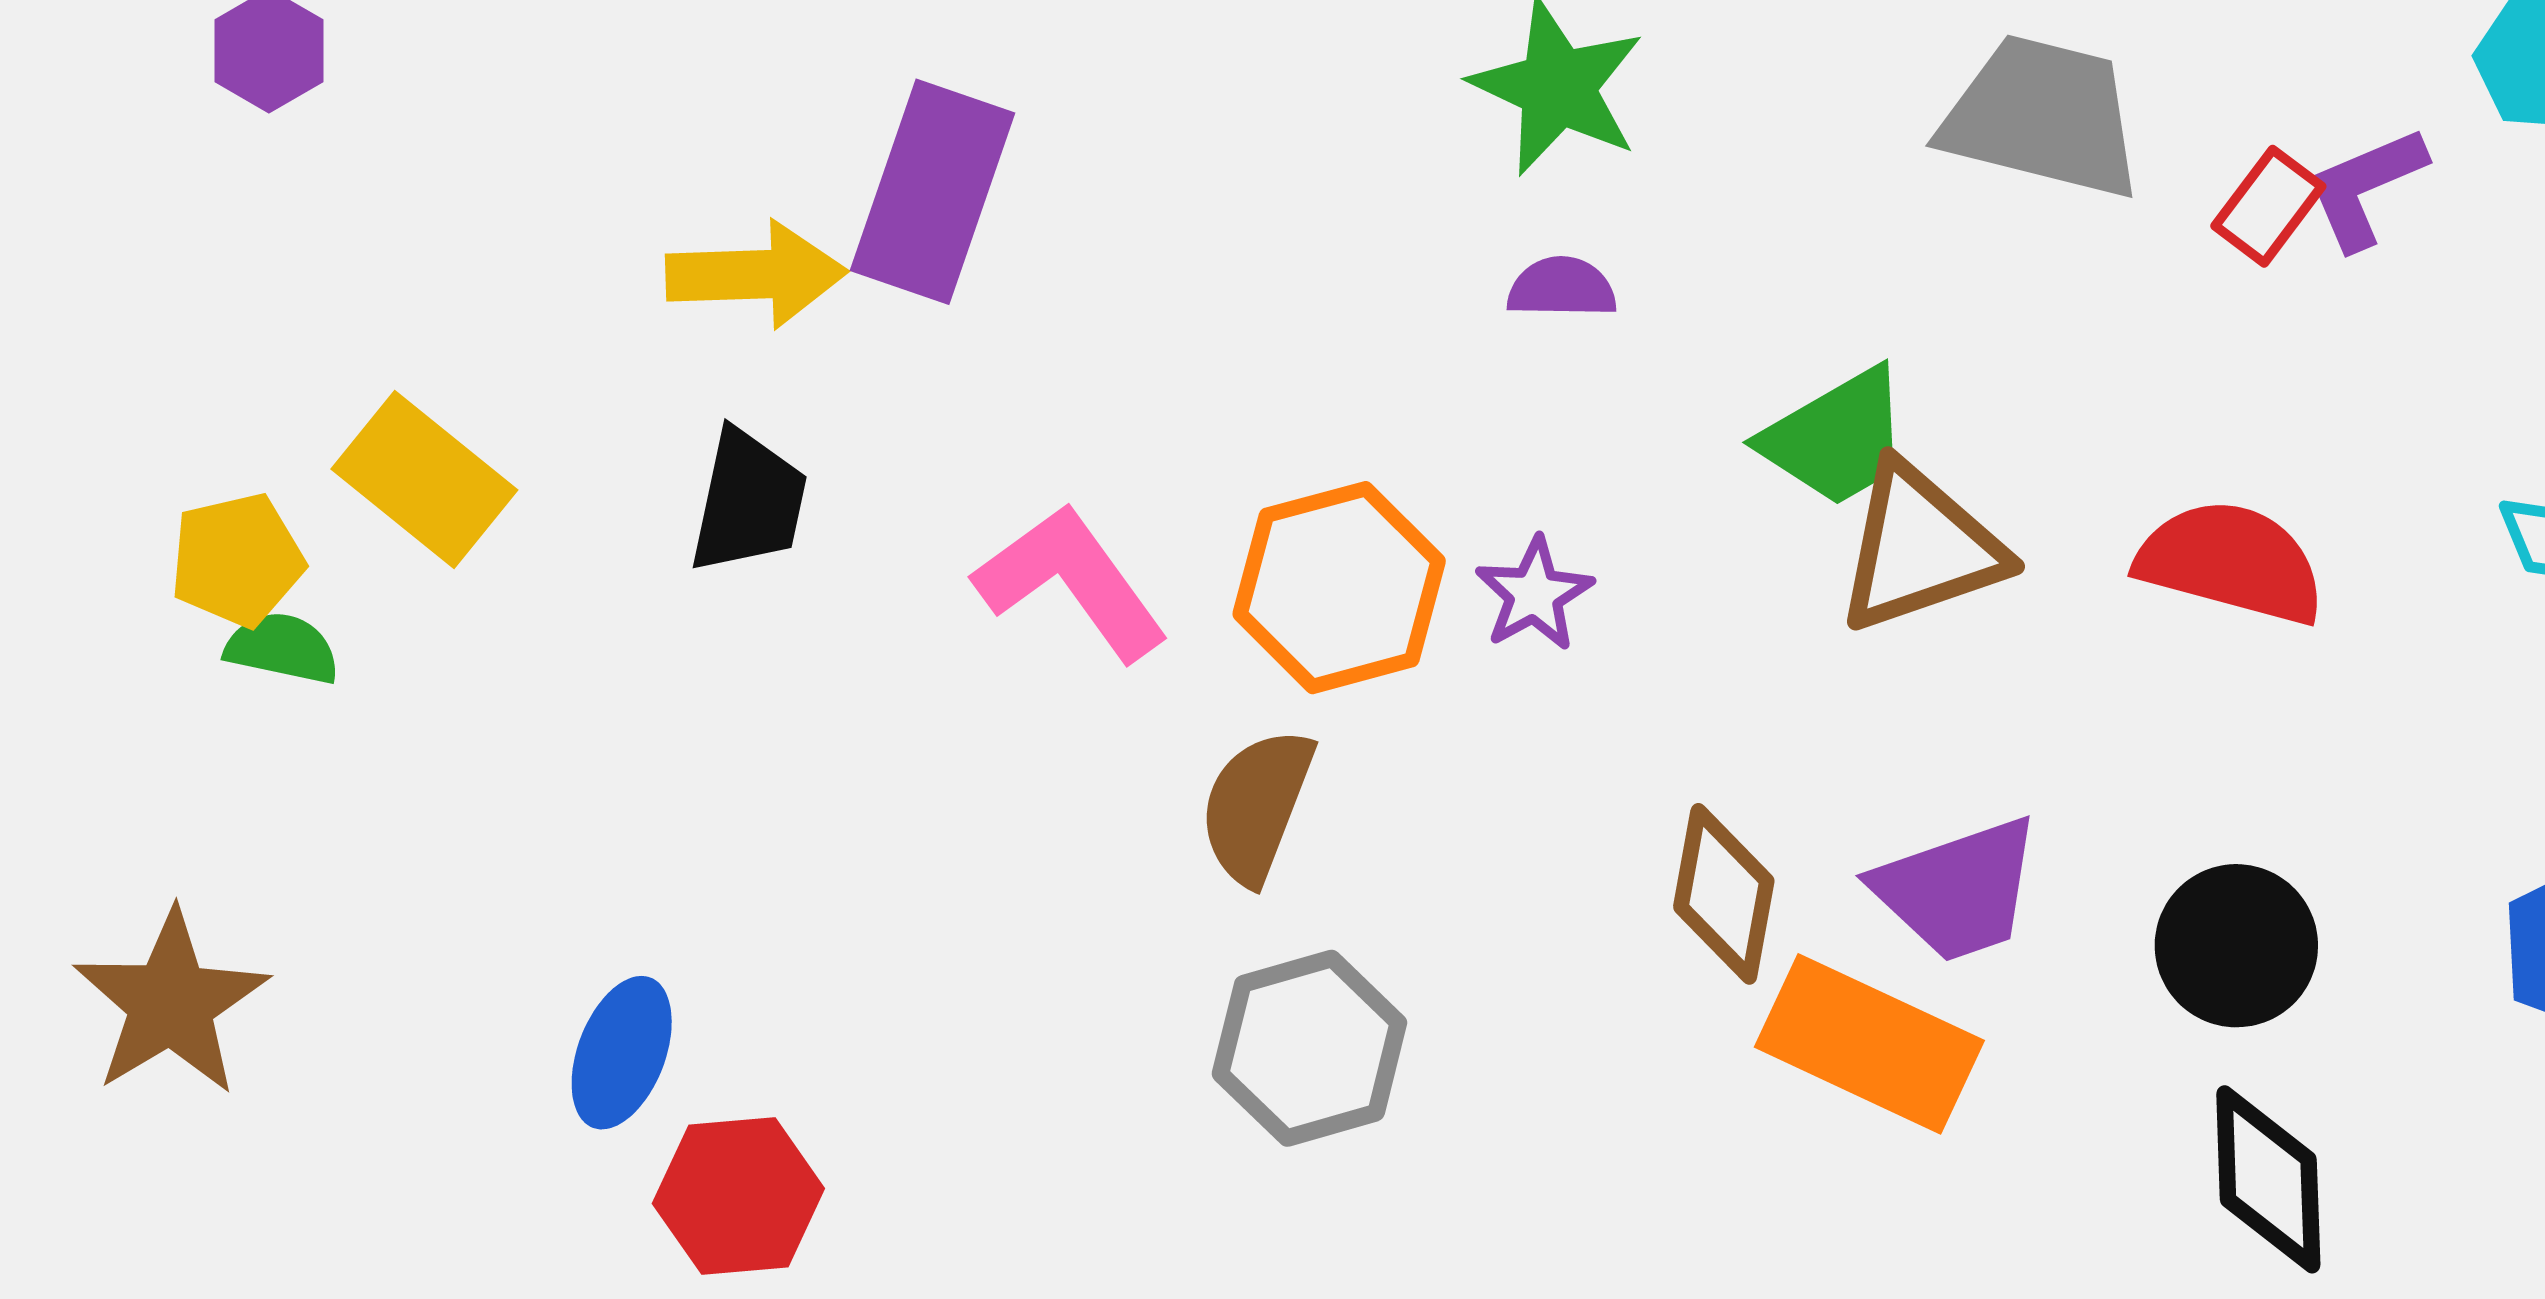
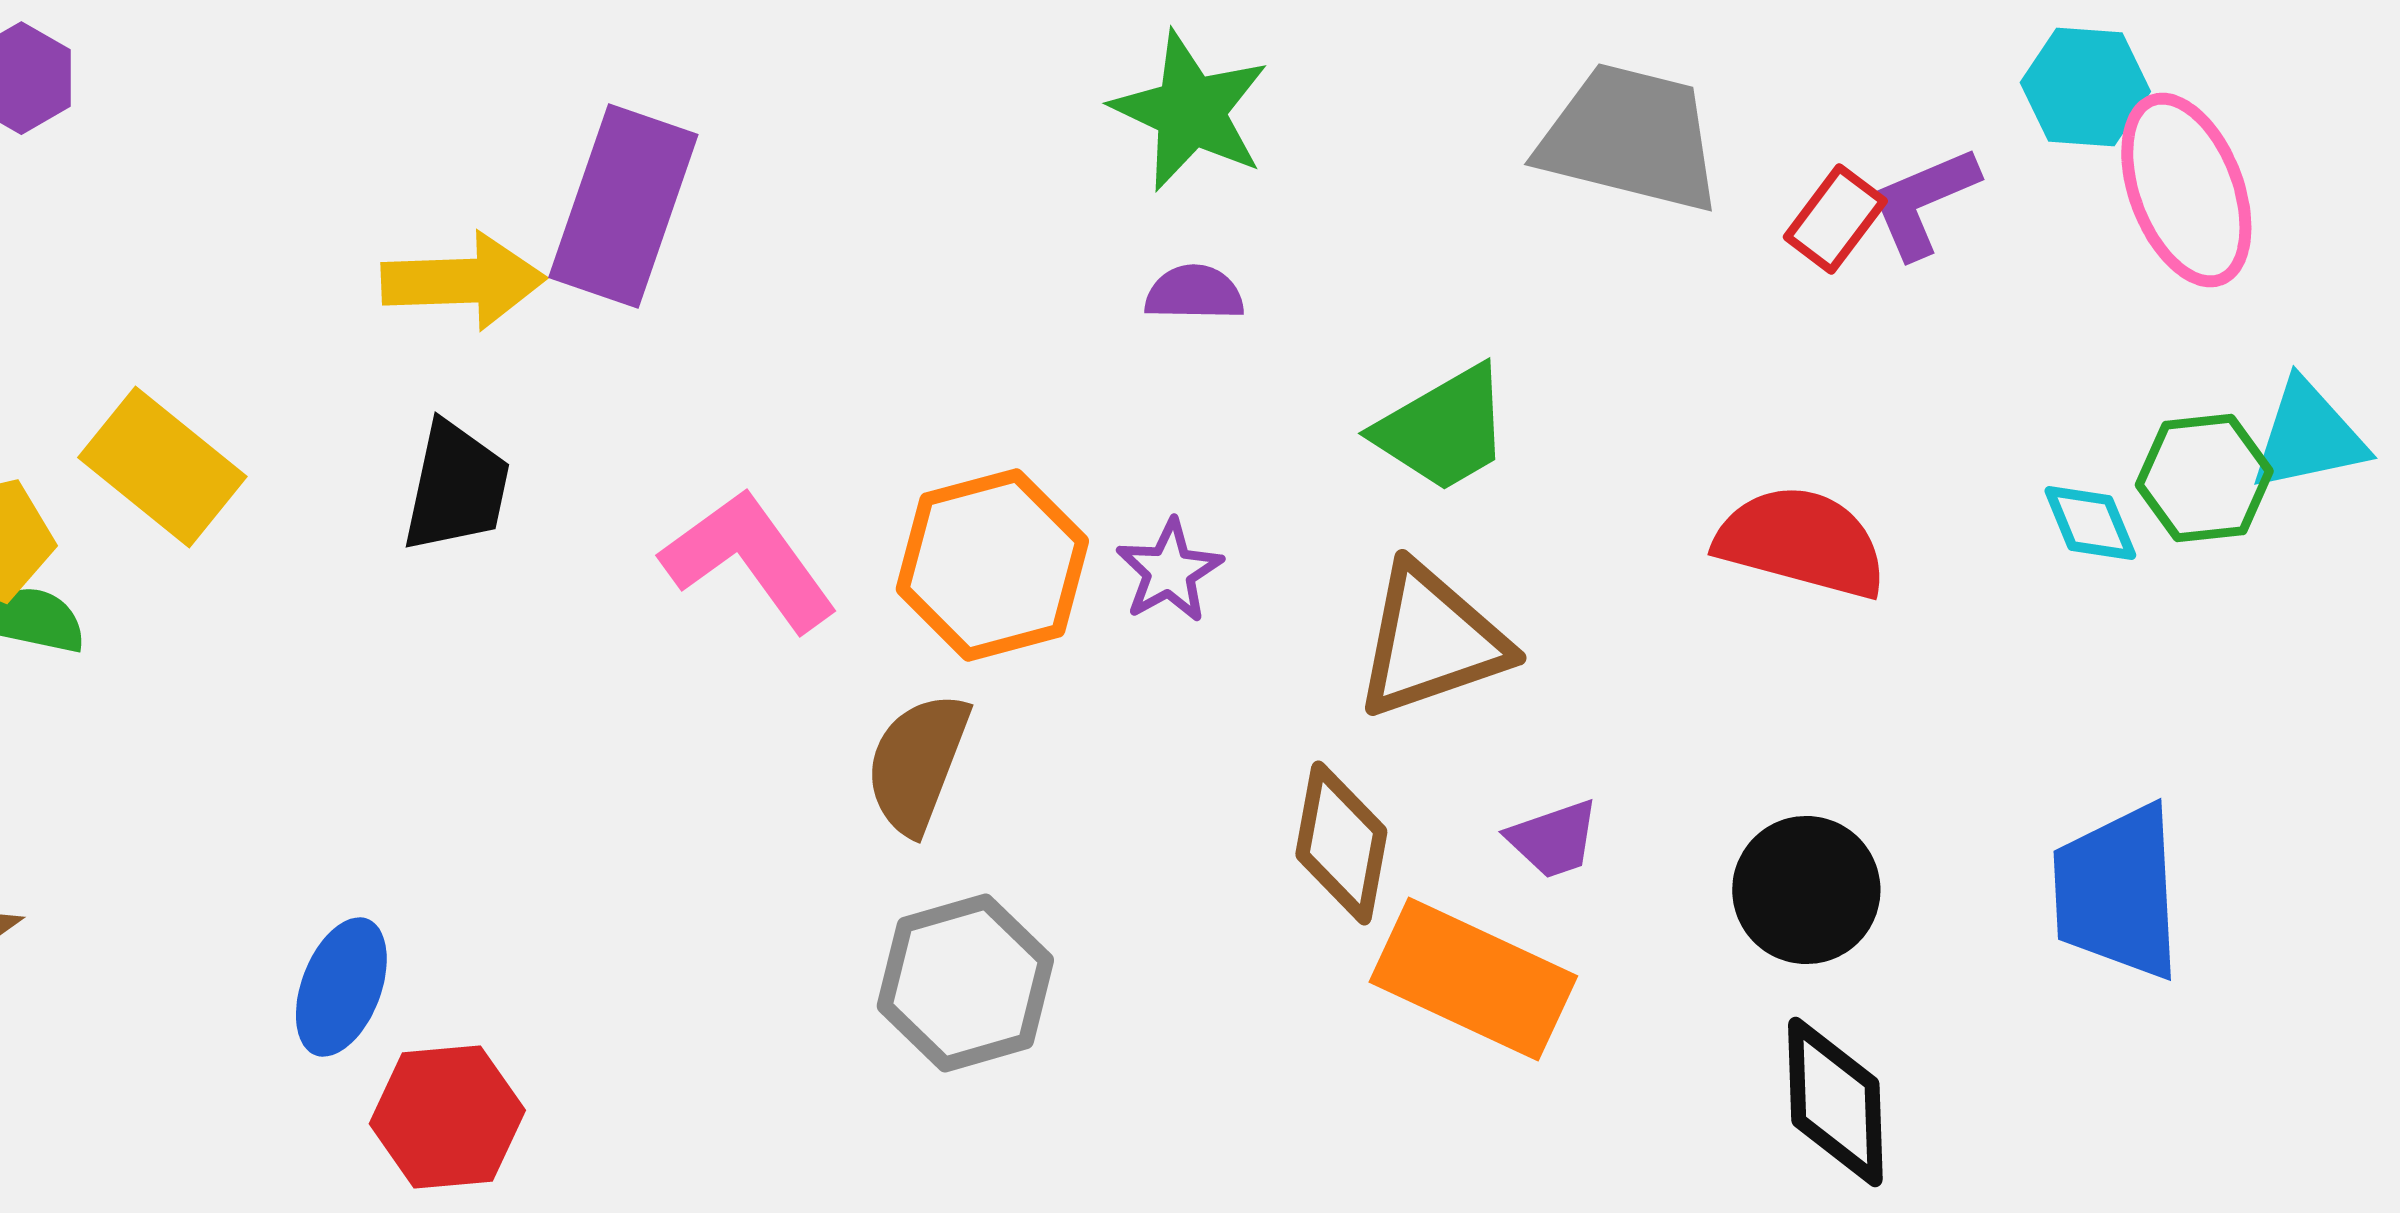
brown triangle: (1920, 548) -> (1431, 641), moved
purple trapezoid: (1958, 890) -> (1553, 839), size x0.6

